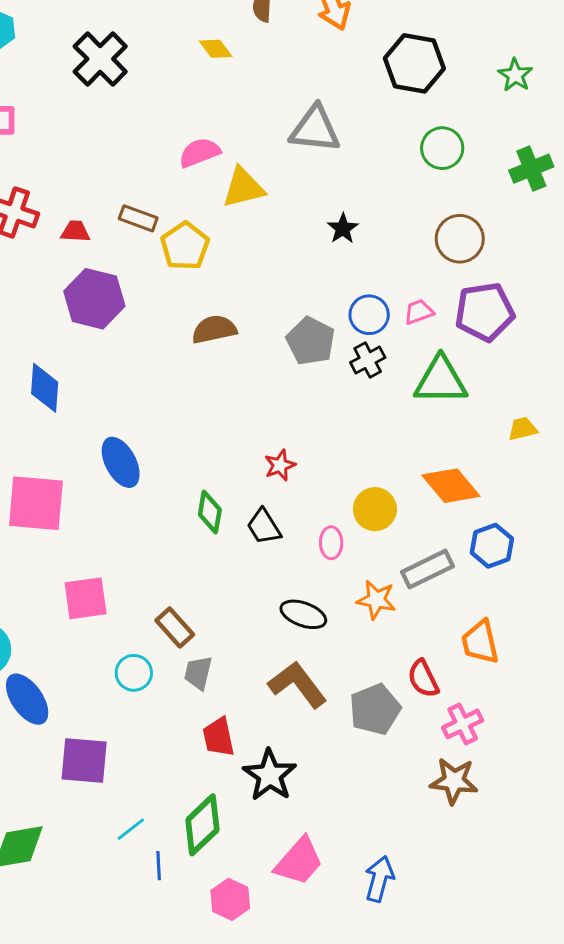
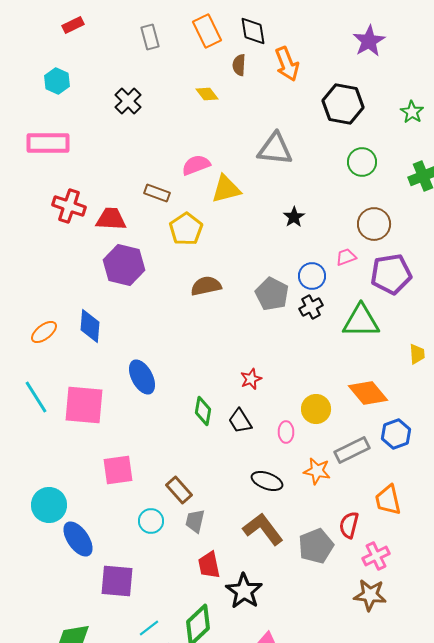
black cross: (100, 59) -> (128, 101), size x0.7
brown rectangle: (138, 218) -> (157, 193), moved
red trapezoid: (75, 231) -> (111, 219), size x1.5
pink trapezoid: (419, 312) -> (346, 257), moved
yellow trapezoid: (523, 429) -> (417, 354), turned 100
red semicircle: (423, 679) -> (349, 525), turned 40

